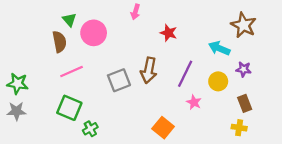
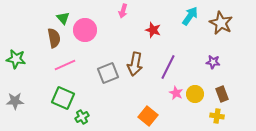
cyan arrow: (219, 48) -> (190, 16), moved, turned 102
purple star: (244, 69) -> (213, 62), moved
yellow circle: (218, 81) -> (195, 94), moved
green star: (18, 84) -> (16, 59), moved

